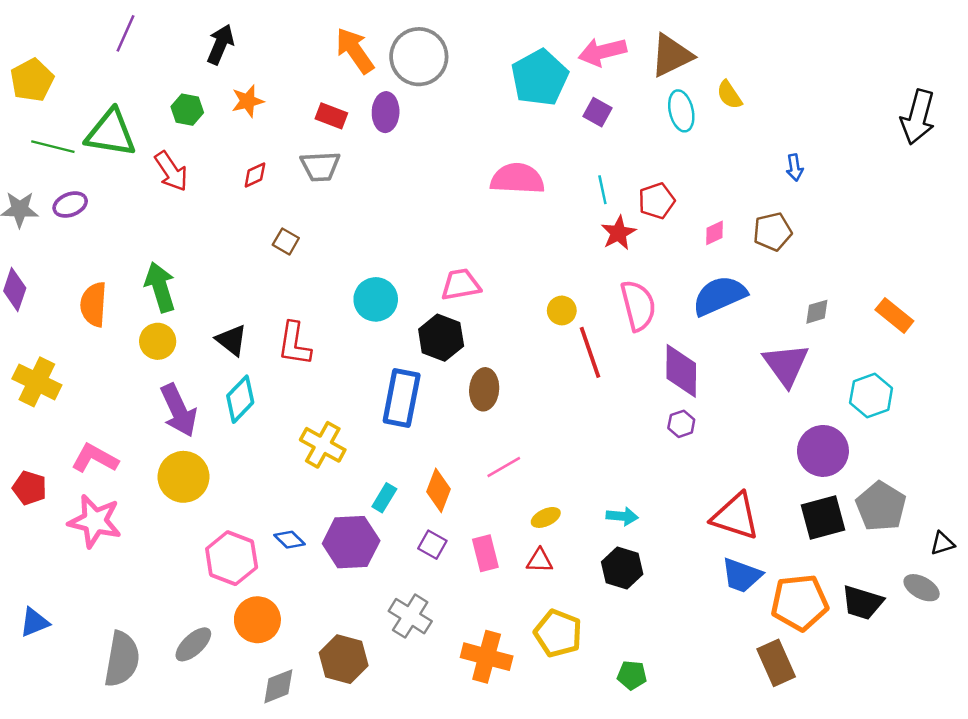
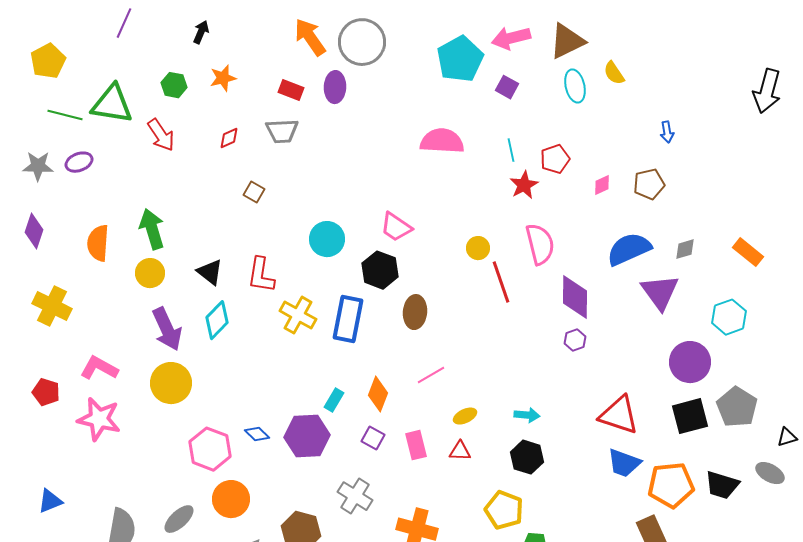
black arrow: (220, 44) -> (201, 32), size x0.7
pink trapezoid: (461, 285) -> (396, 227), turned -136
blue semicircle: (719, 296) -> (629, 249), moved
yellow cross: (323, 445) -> (298, 315), moved
yellow pentagon: (558, 633) -> (504, 510), moved

